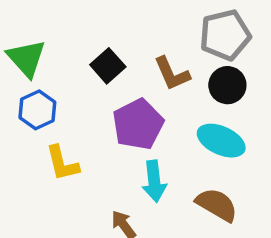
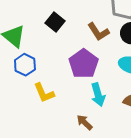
black square: (108, 66) -> (55, 22), moved

